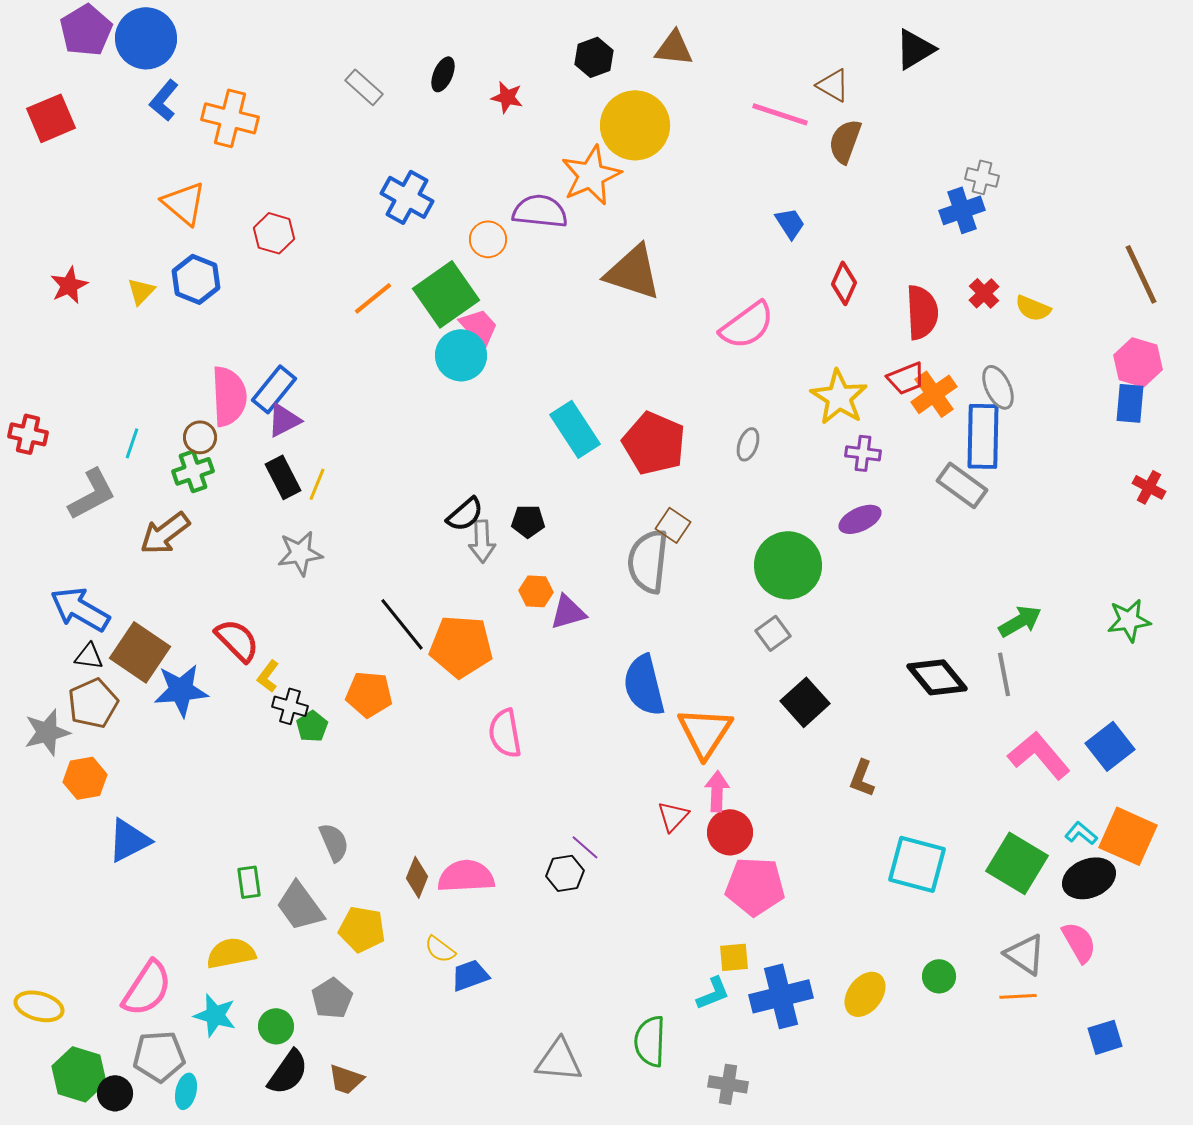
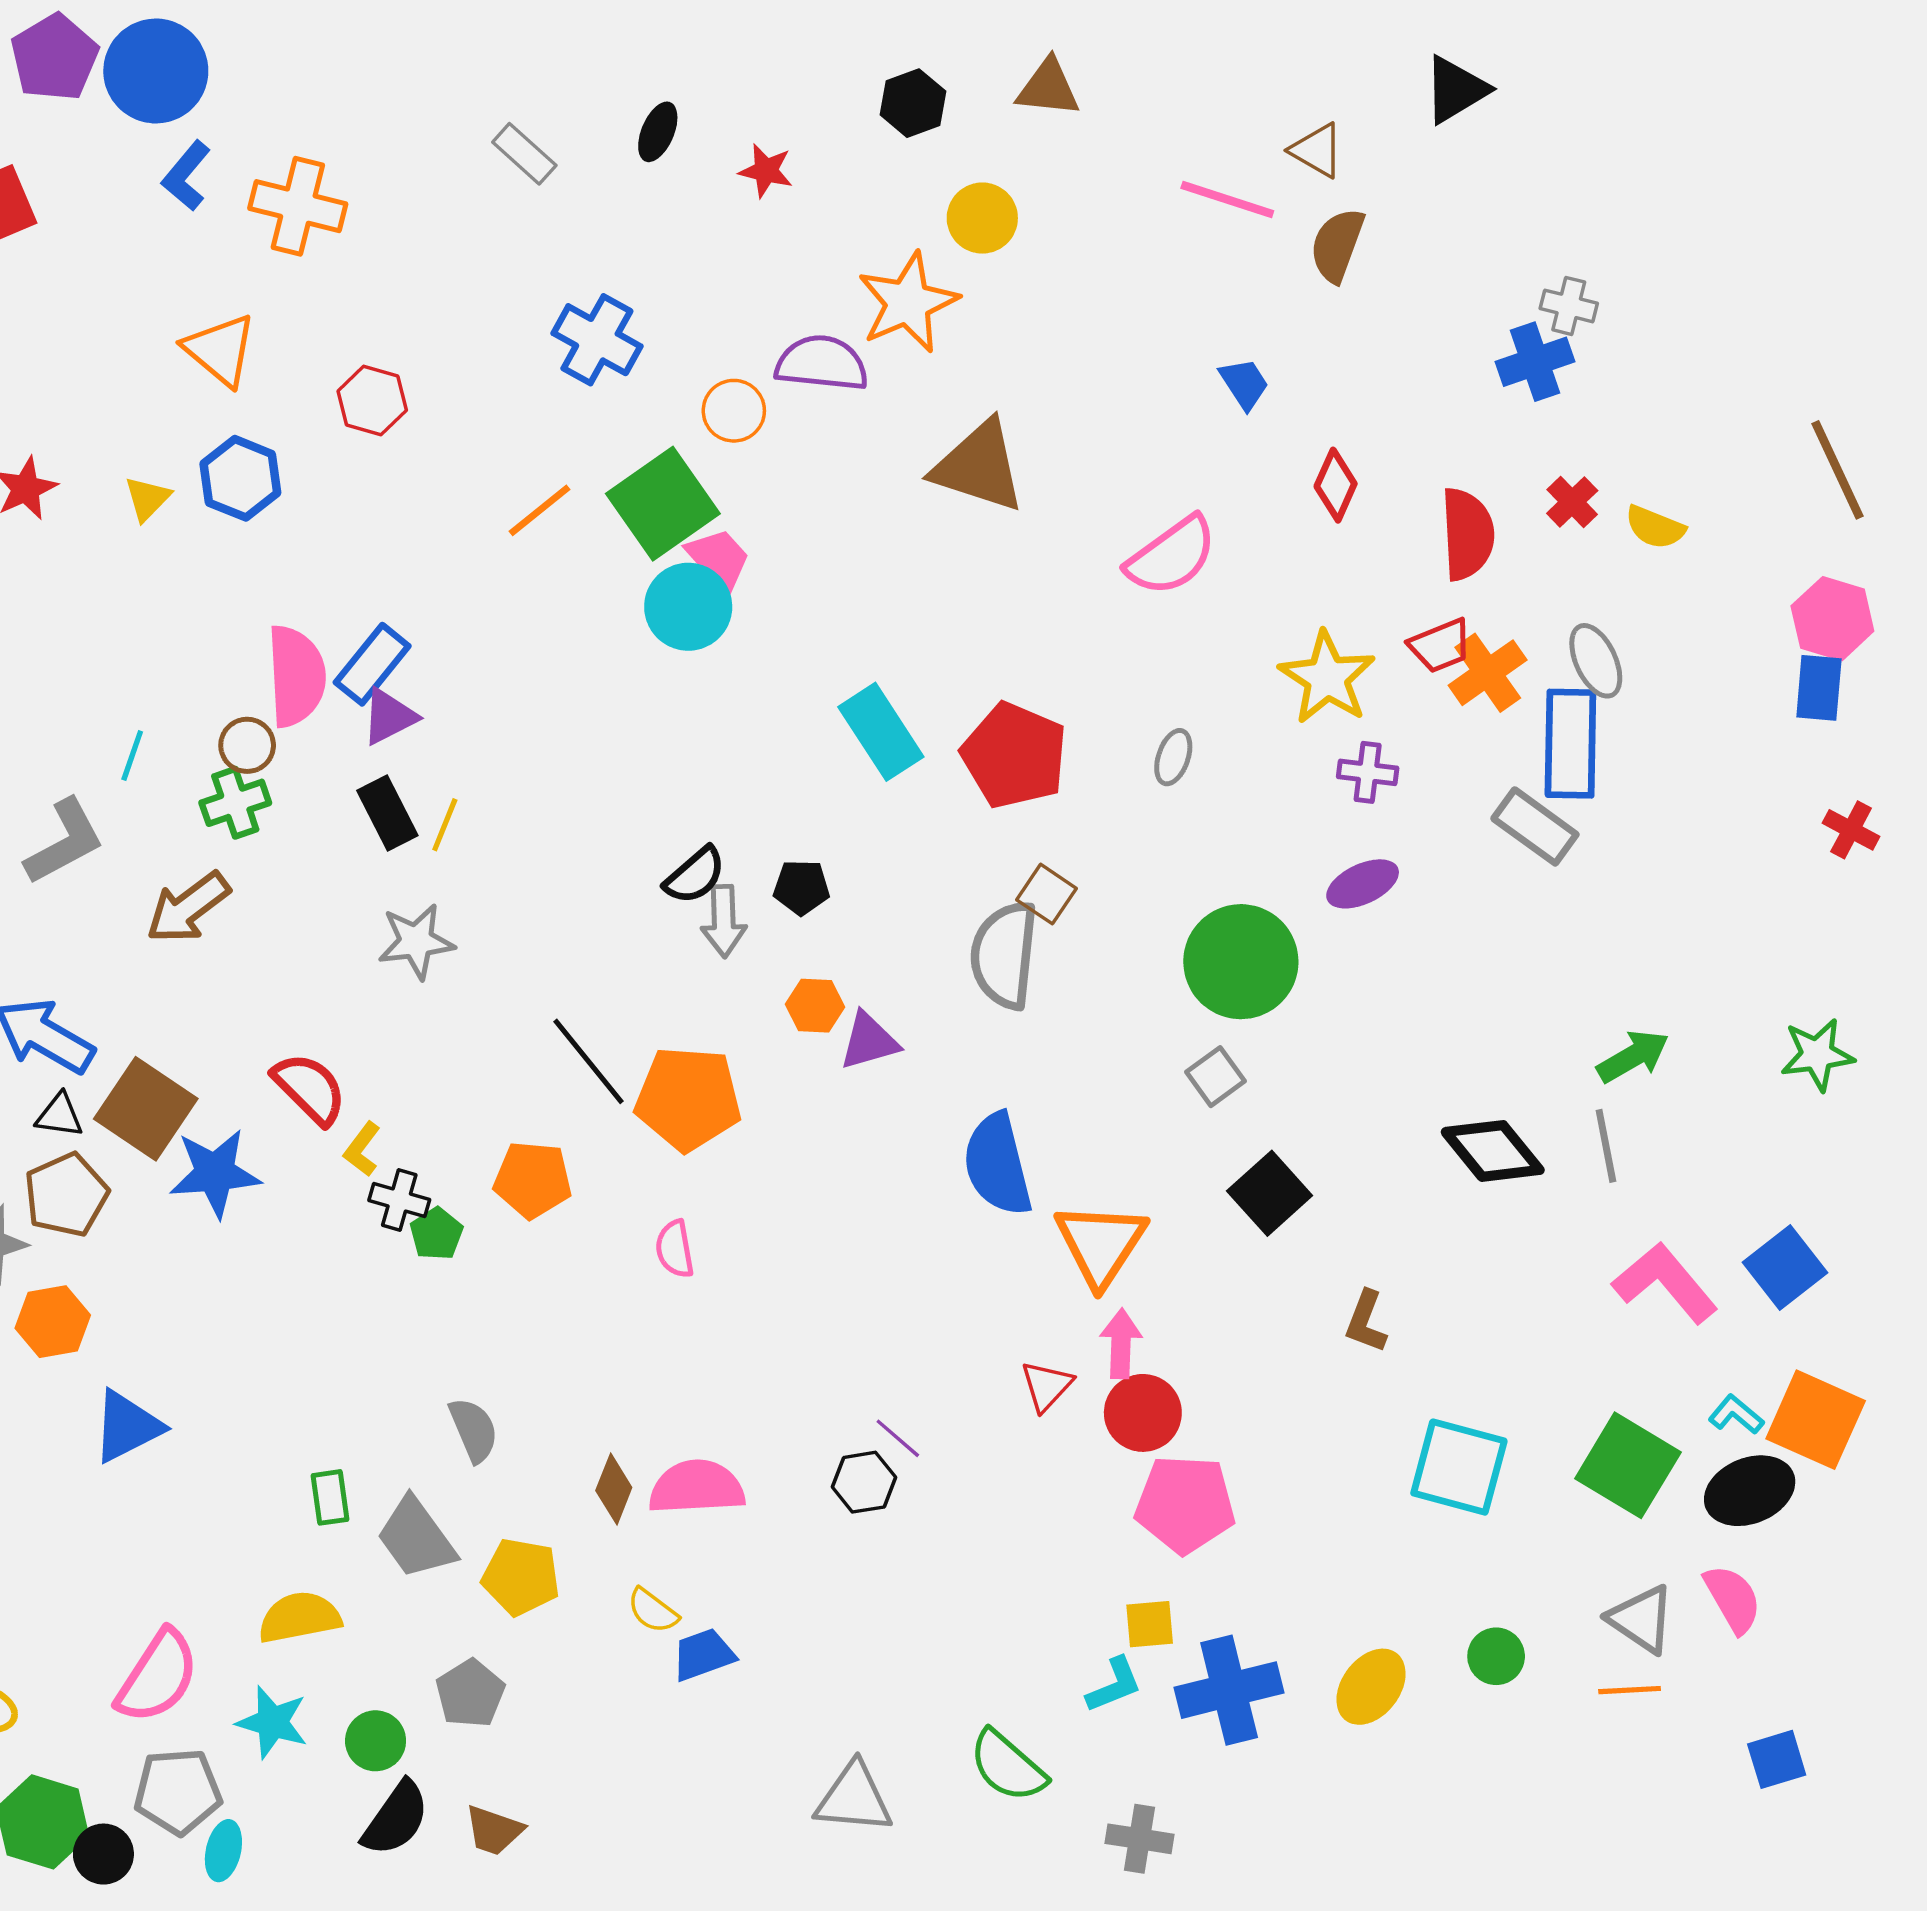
yellow circle: (635, 125) -> (982, 218), size x0.6
pink semicircle: (505, 733) -> (675, 1249), moved, size x0.7
green semicircle: (650, 1041) -> (1008, 1766), turned -51

